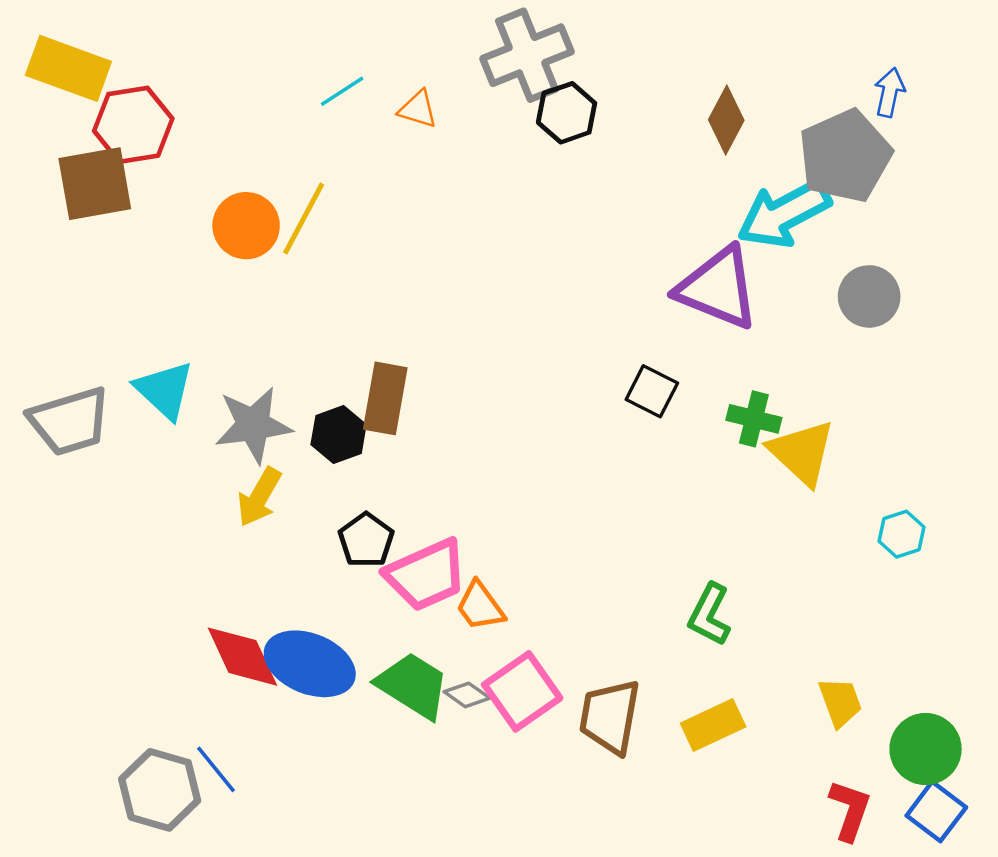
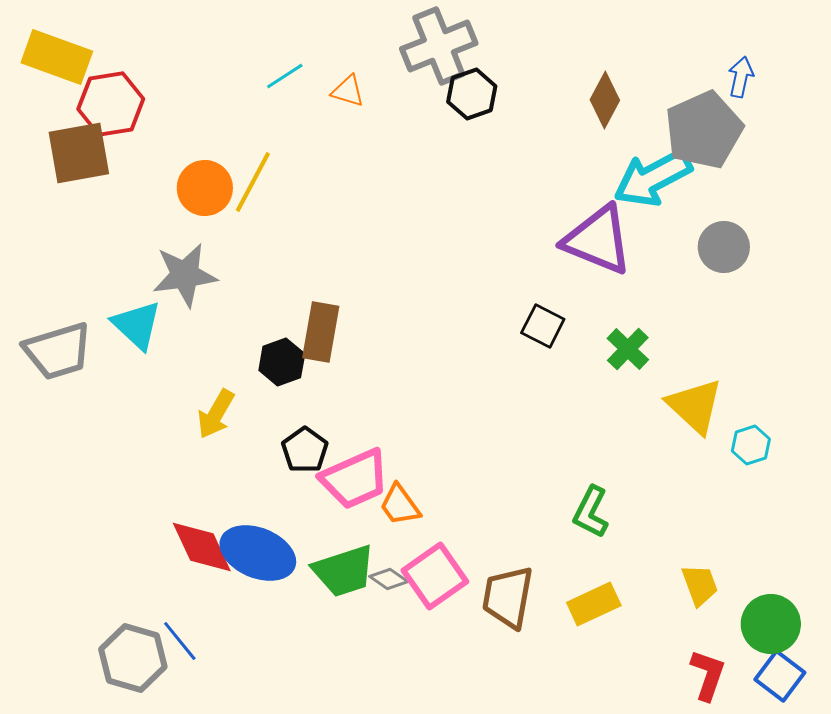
green cross: (754, 419) -> (628, 349), turned 30
gray star: (253, 425) -> (185, 275), moved
yellow triangle: (802, 453) -> (695, 406), moved
green trapezoid: (413, 685) -> (344, 571), turned 130

